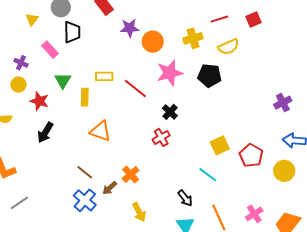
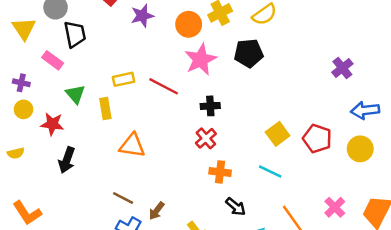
yellow triangle: (32, 19) -> (24, 29), size x1.5
orange circle: (153, 42) -> (189, 24), moved
black cross: (170, 112) -> (210, 106), turned -35
orange cross: (131, 174) -> (220, 172), moved, turned -30
black arrow: (185, 198) -> (236, 207), moved

